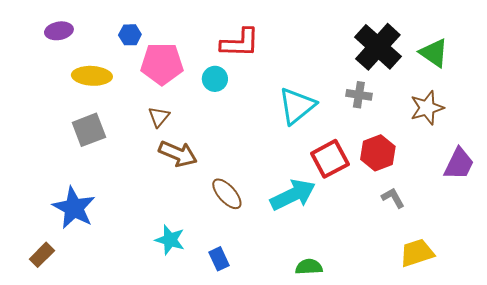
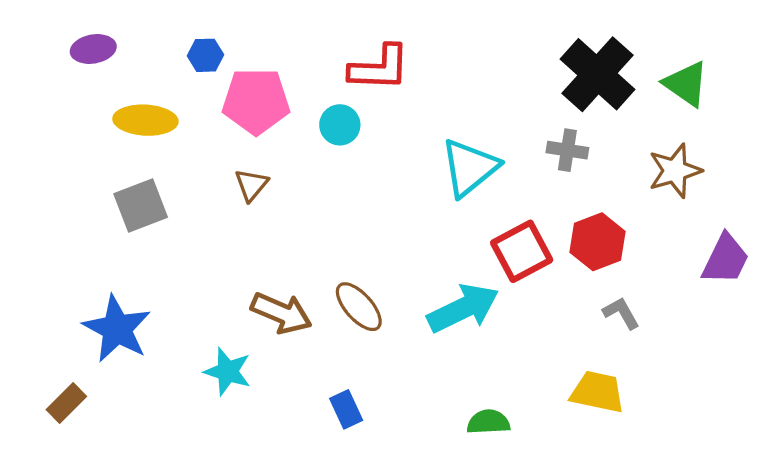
brown arrow: (178, 154) -> (281, 313), moved
cyan star: (170, 240) -> (228, 371), moved
yellow trapezoid: (417, 253) -> (597, 392), moved, turned 30

